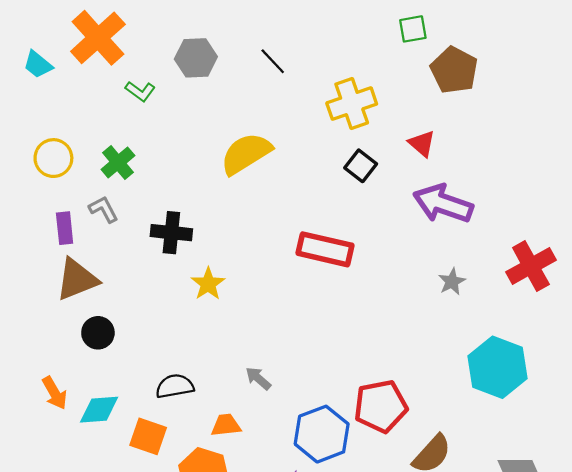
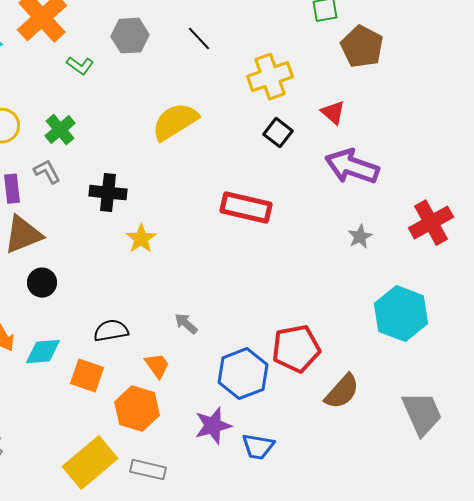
orange trapezoid: (226, 425) -> (157, 366), turned 60

